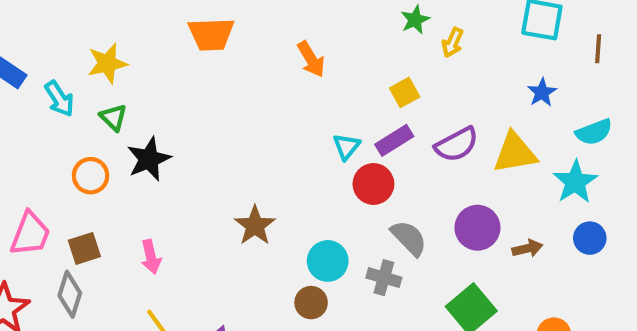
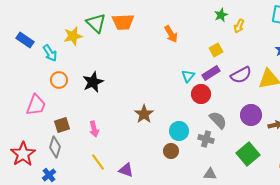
green triangle: (113, 117) -> (96, 23), moved, size x1.5
orange circle: (91, 176) -> (59, 80), moved
pink trapezoid: (30, 234) -> (36, 105), moved

